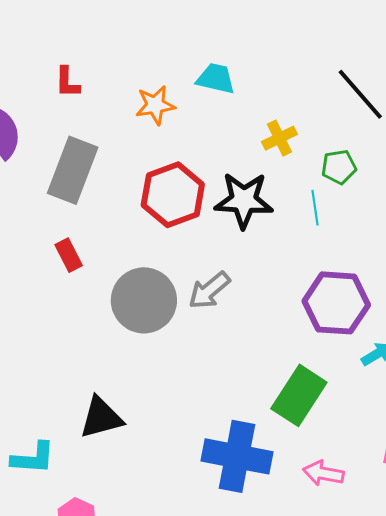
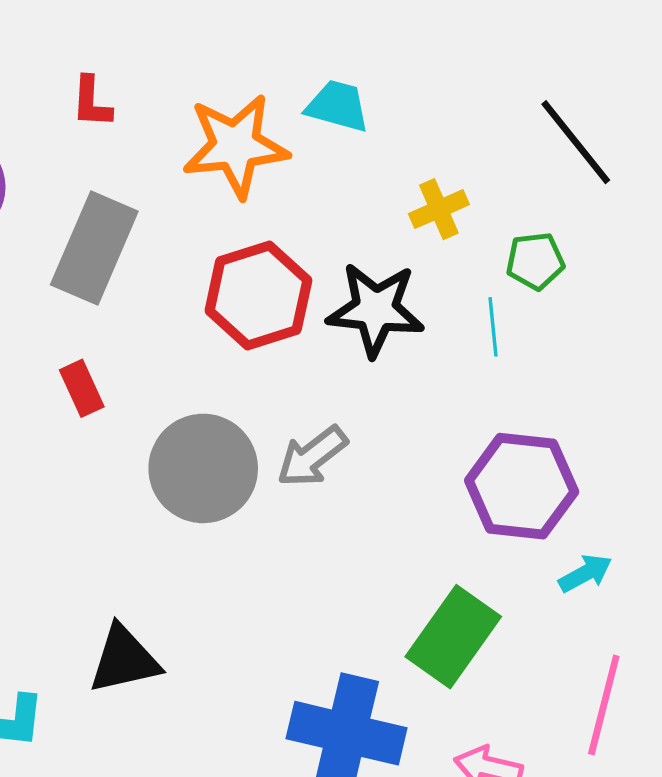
orange star: (155, 105) -> (235, 146), size x1.6

